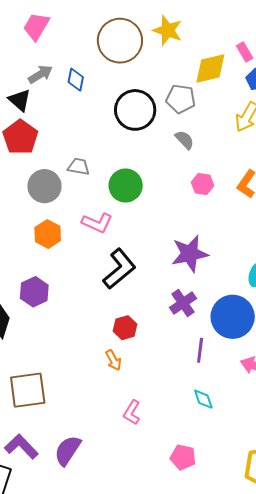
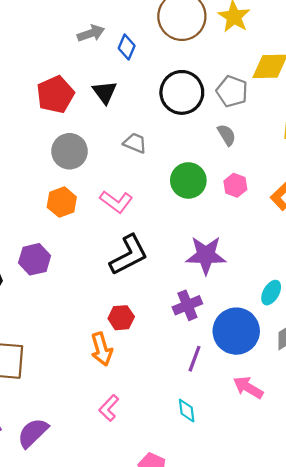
black triangle: (20, 100) -> (105, 92), moved
gray trapezoid: (79, 167) -> (135, 143), moved
green circle: (126, 185) -> (188, 180), moved
orange arrow: (113, 360) -> (102, 349), size x1.4

